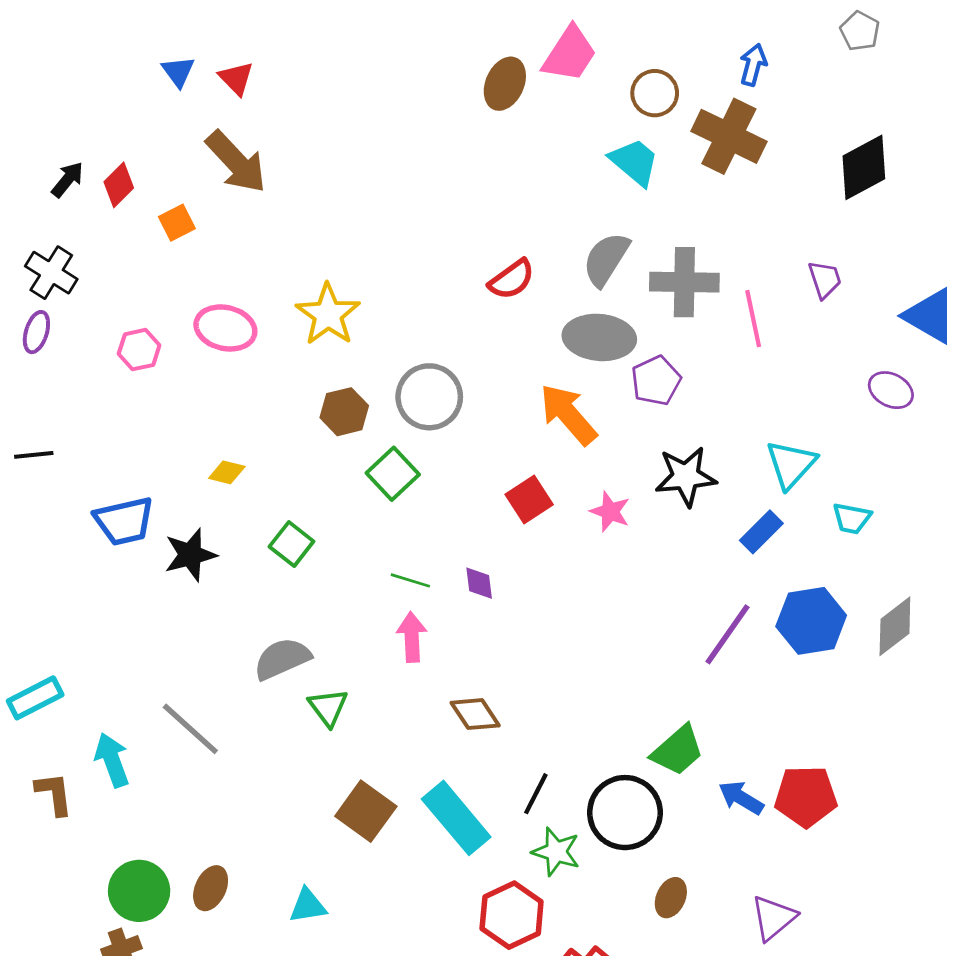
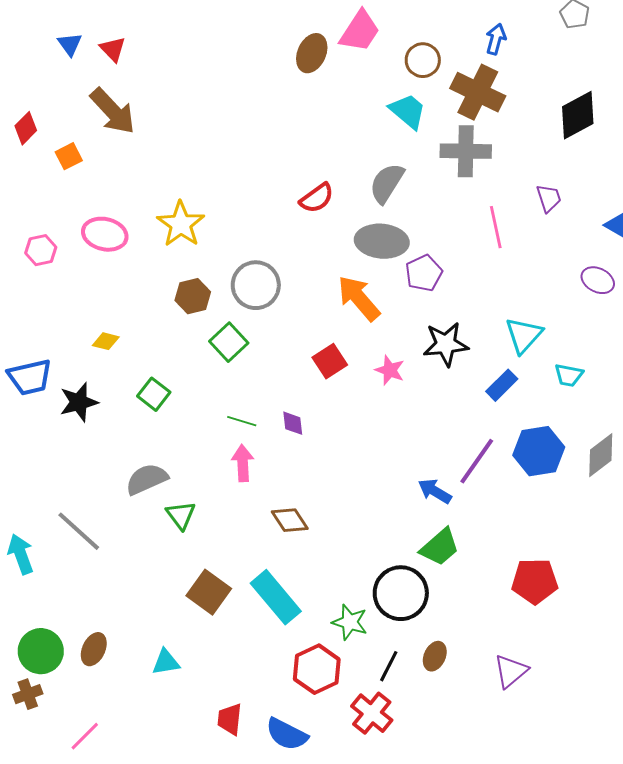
gray cross: (684, 282) -> (466, 151), moved
black line: (536, 794) -> (389, 666), moved
blue arrow: (741, 798) -> (435, 491), moved

